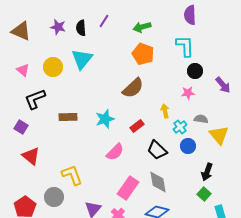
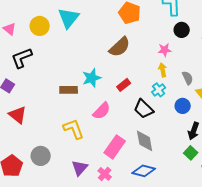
pink star: (188, 93) -> (165, 50), moved
yellow arrow: (165, 111) -> (163, 70), moved
brown rectangle: (68, 117) -> (69, 90), moved
gray semicircle: (201, 119) -> (188, 78), turned 56
cyan cross: (180, 127) -> (159, 90), moved
blue circle: (188, 146) -> (183, 106), moved
yellow L-shape: (72, 175) -> (74, 129), moved

